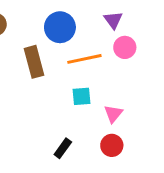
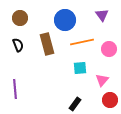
pink circle: (125, 47) -> (109, 49), moved
red circle: (112, 145) -> (110, 100), moved
black rectangle: (63, 148) -> (75, 104), moved

